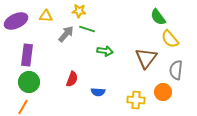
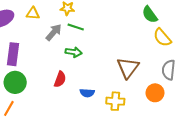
green arrow: (105, 51) -> (74, 52), moved
brown triangle: (146, 58) -> (128, 68), moved
yellow cross: (136, 100) -> (115, 101), moved

